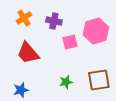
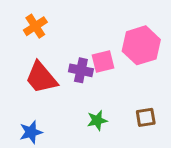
purple cross: (54, 21) -> (81, 70), moved
brown square: (99, 80) -> (146, 117), size x0.6

